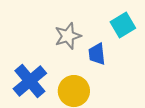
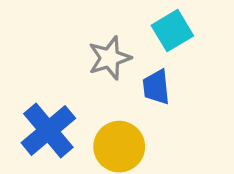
cyan square: (123, 25) -> (172, 31), moved

